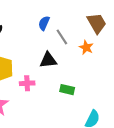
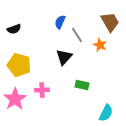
black triangle: (48, 60) -> (64, 57), turned -42
pink cross: (27, 83) -> (42, 90), moved

